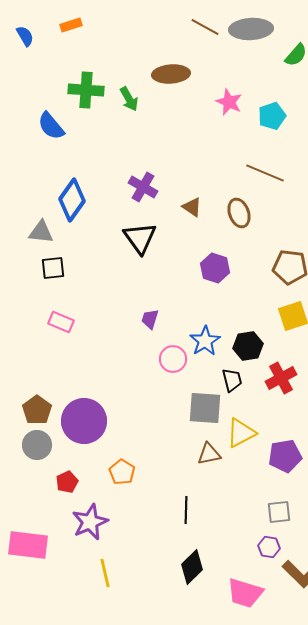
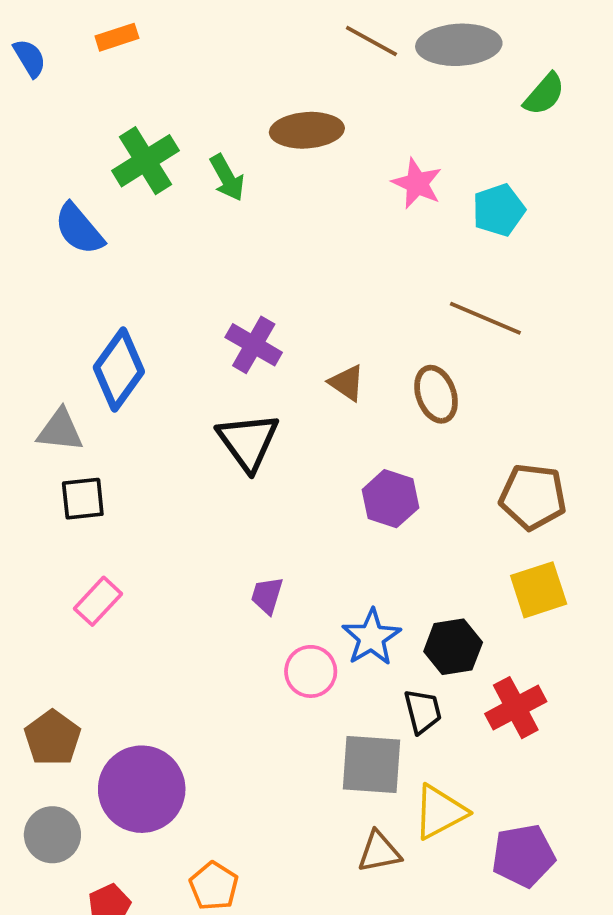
green cross: (86, 90) -> (145, 161), turned -36
pink rectangle: (61, 322) -> (98, 601), turned -70
brown pentagon: (37, 410) -> (52, 738), moved

